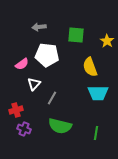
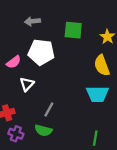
yellow semicircle: (90, 67) -> (102, 65), moved
gray line: (52, 98) -> (49, 109), moved
green semicircle: (60, 126) -> (43, 130), moved, size x0.7

